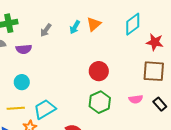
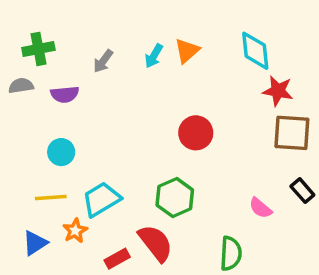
cyan diamond: (133, 24) -> (255, 51), turned -60
red star: (155, 42) -> (278, 91), moved
pink semicircle: (136, 99) -> (260, 208), moved, turned 48
green hexagon: (100, 102) -> (175, 198), moved

